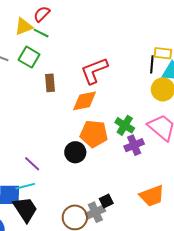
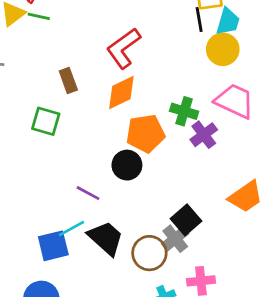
green square: (29, 57) -> (46, 121), moved
purple line: (32, 164) -> (88, 193), moved
black square: (106, 201) -> (186, 220), size x1.5
black trapezoid: (25, 209) -> (106, 238), moved

